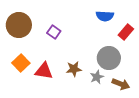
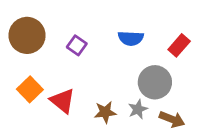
blue semicircle: (105, 16) -> (131, 38), moved
brown star: (74, 69) -> (105, 112), moved
red triangle: (44, 71) -> (63, 101), turned 30

